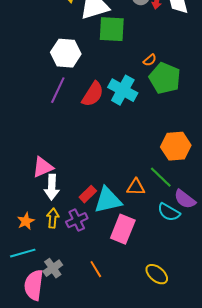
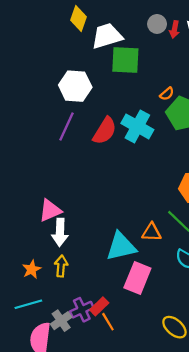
red rectangle: (88, 194) -> (99, 306), moved
purple cross: (77, 220) -> (82, 310), moved

